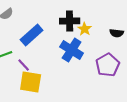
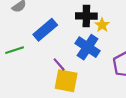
purple line: (24, 65) -> (59, 64), moved
yellow square: (31, 82) -> (66, 81), moved

